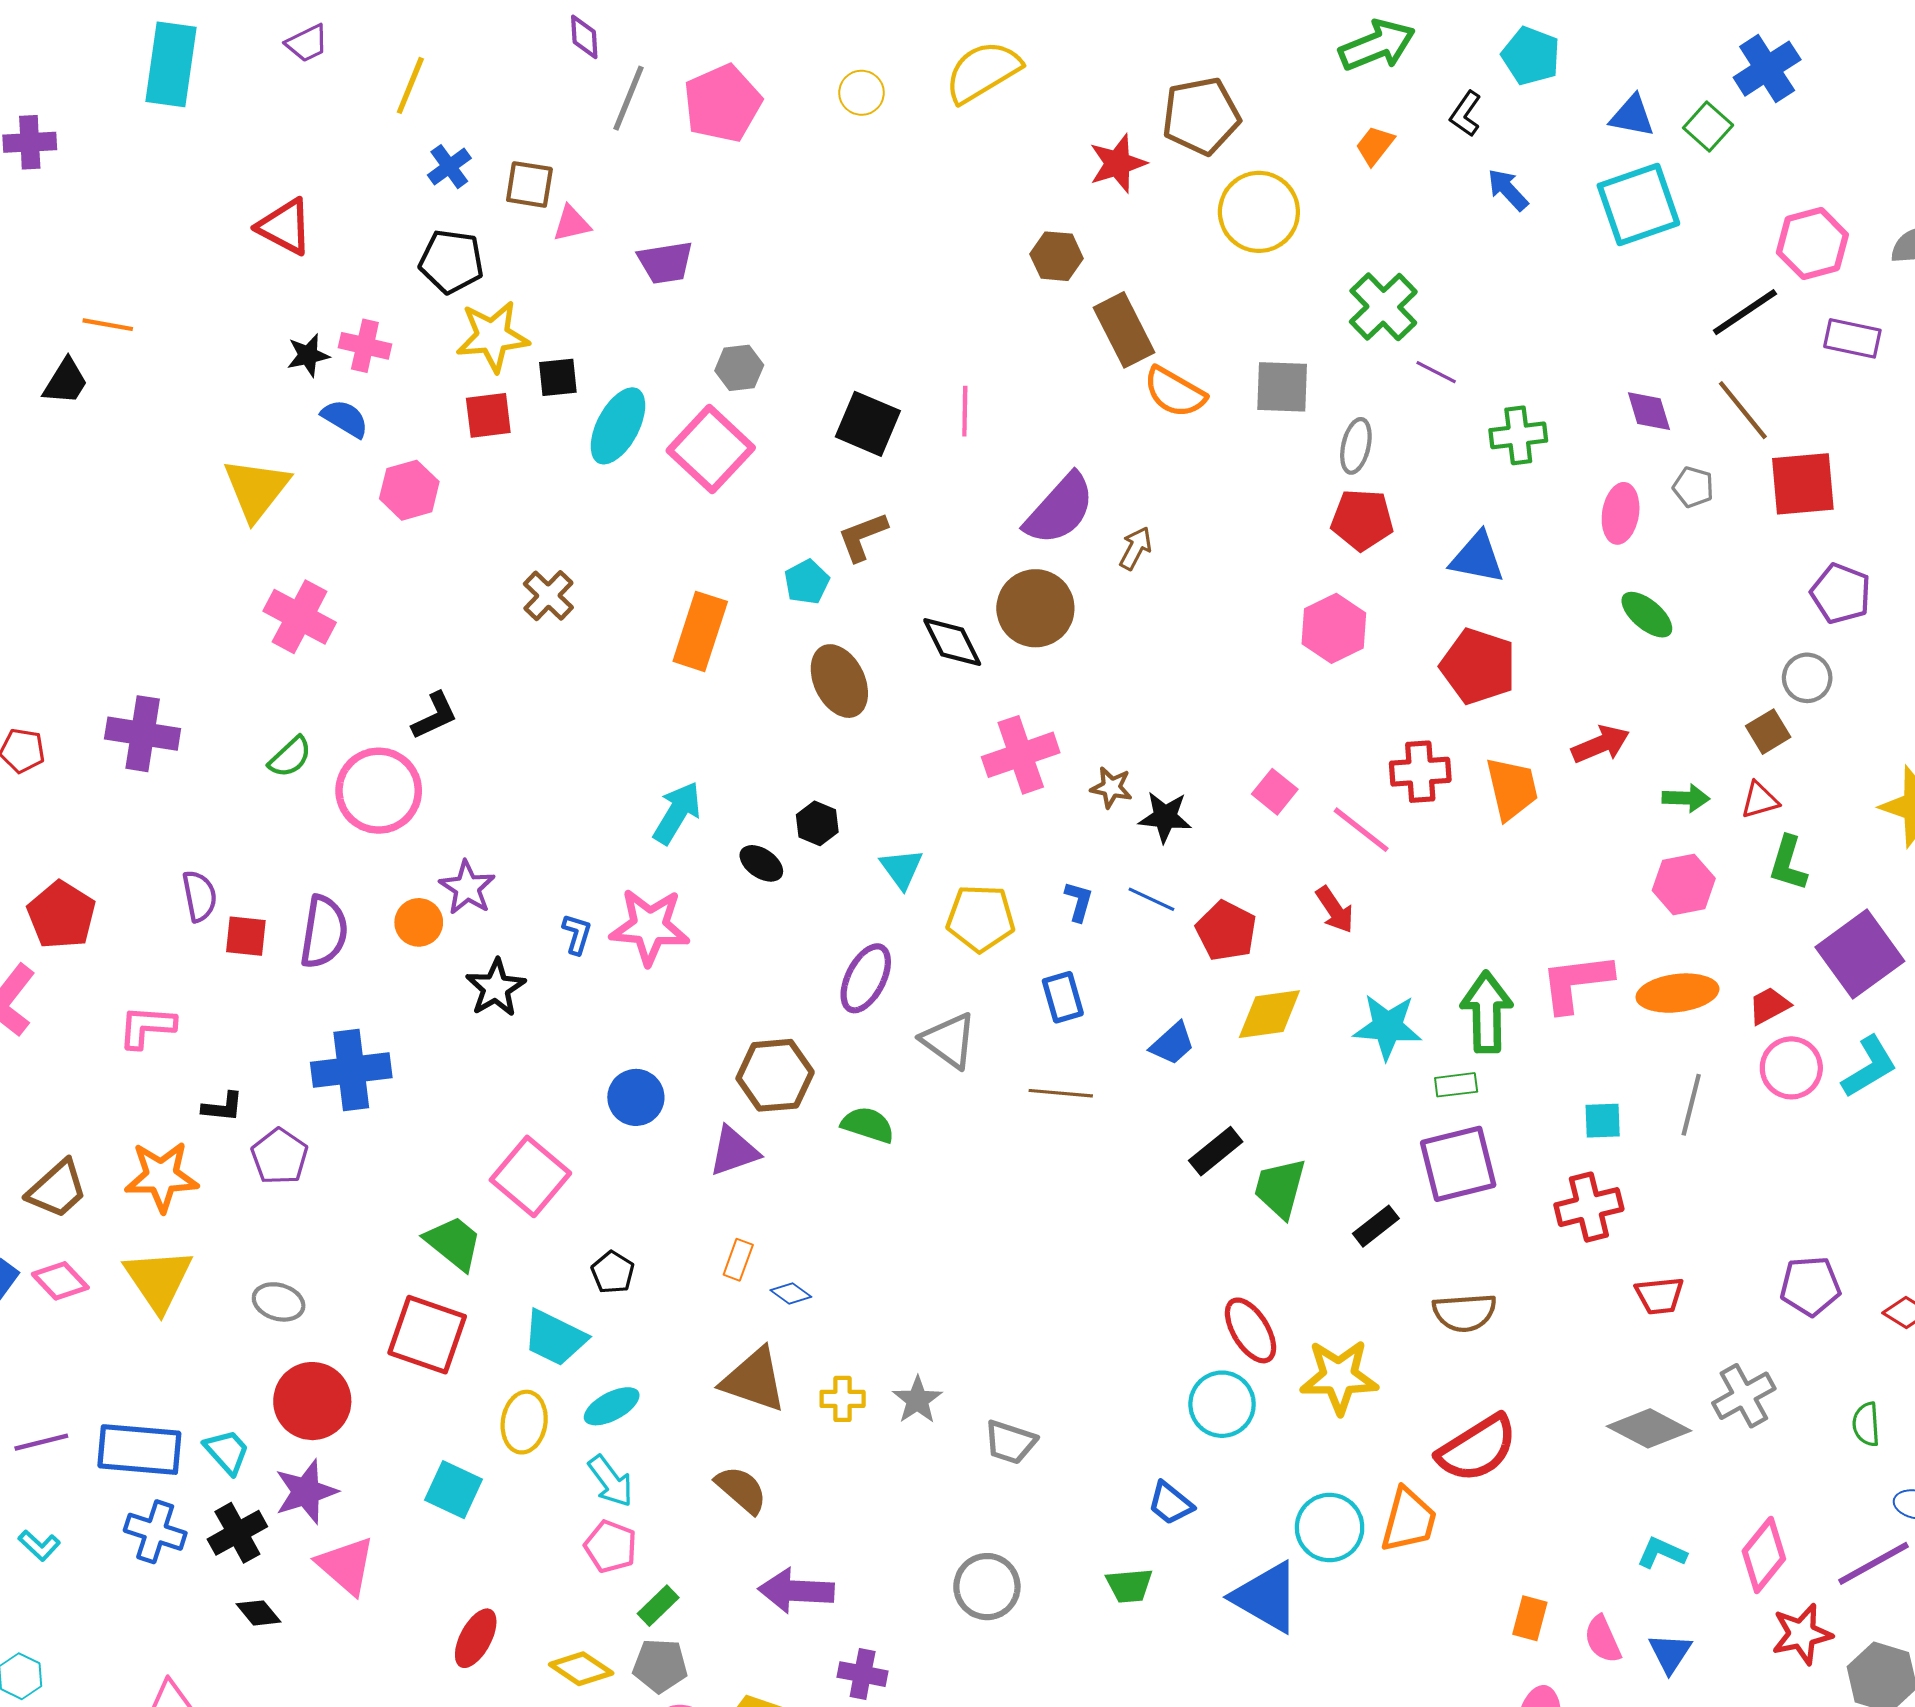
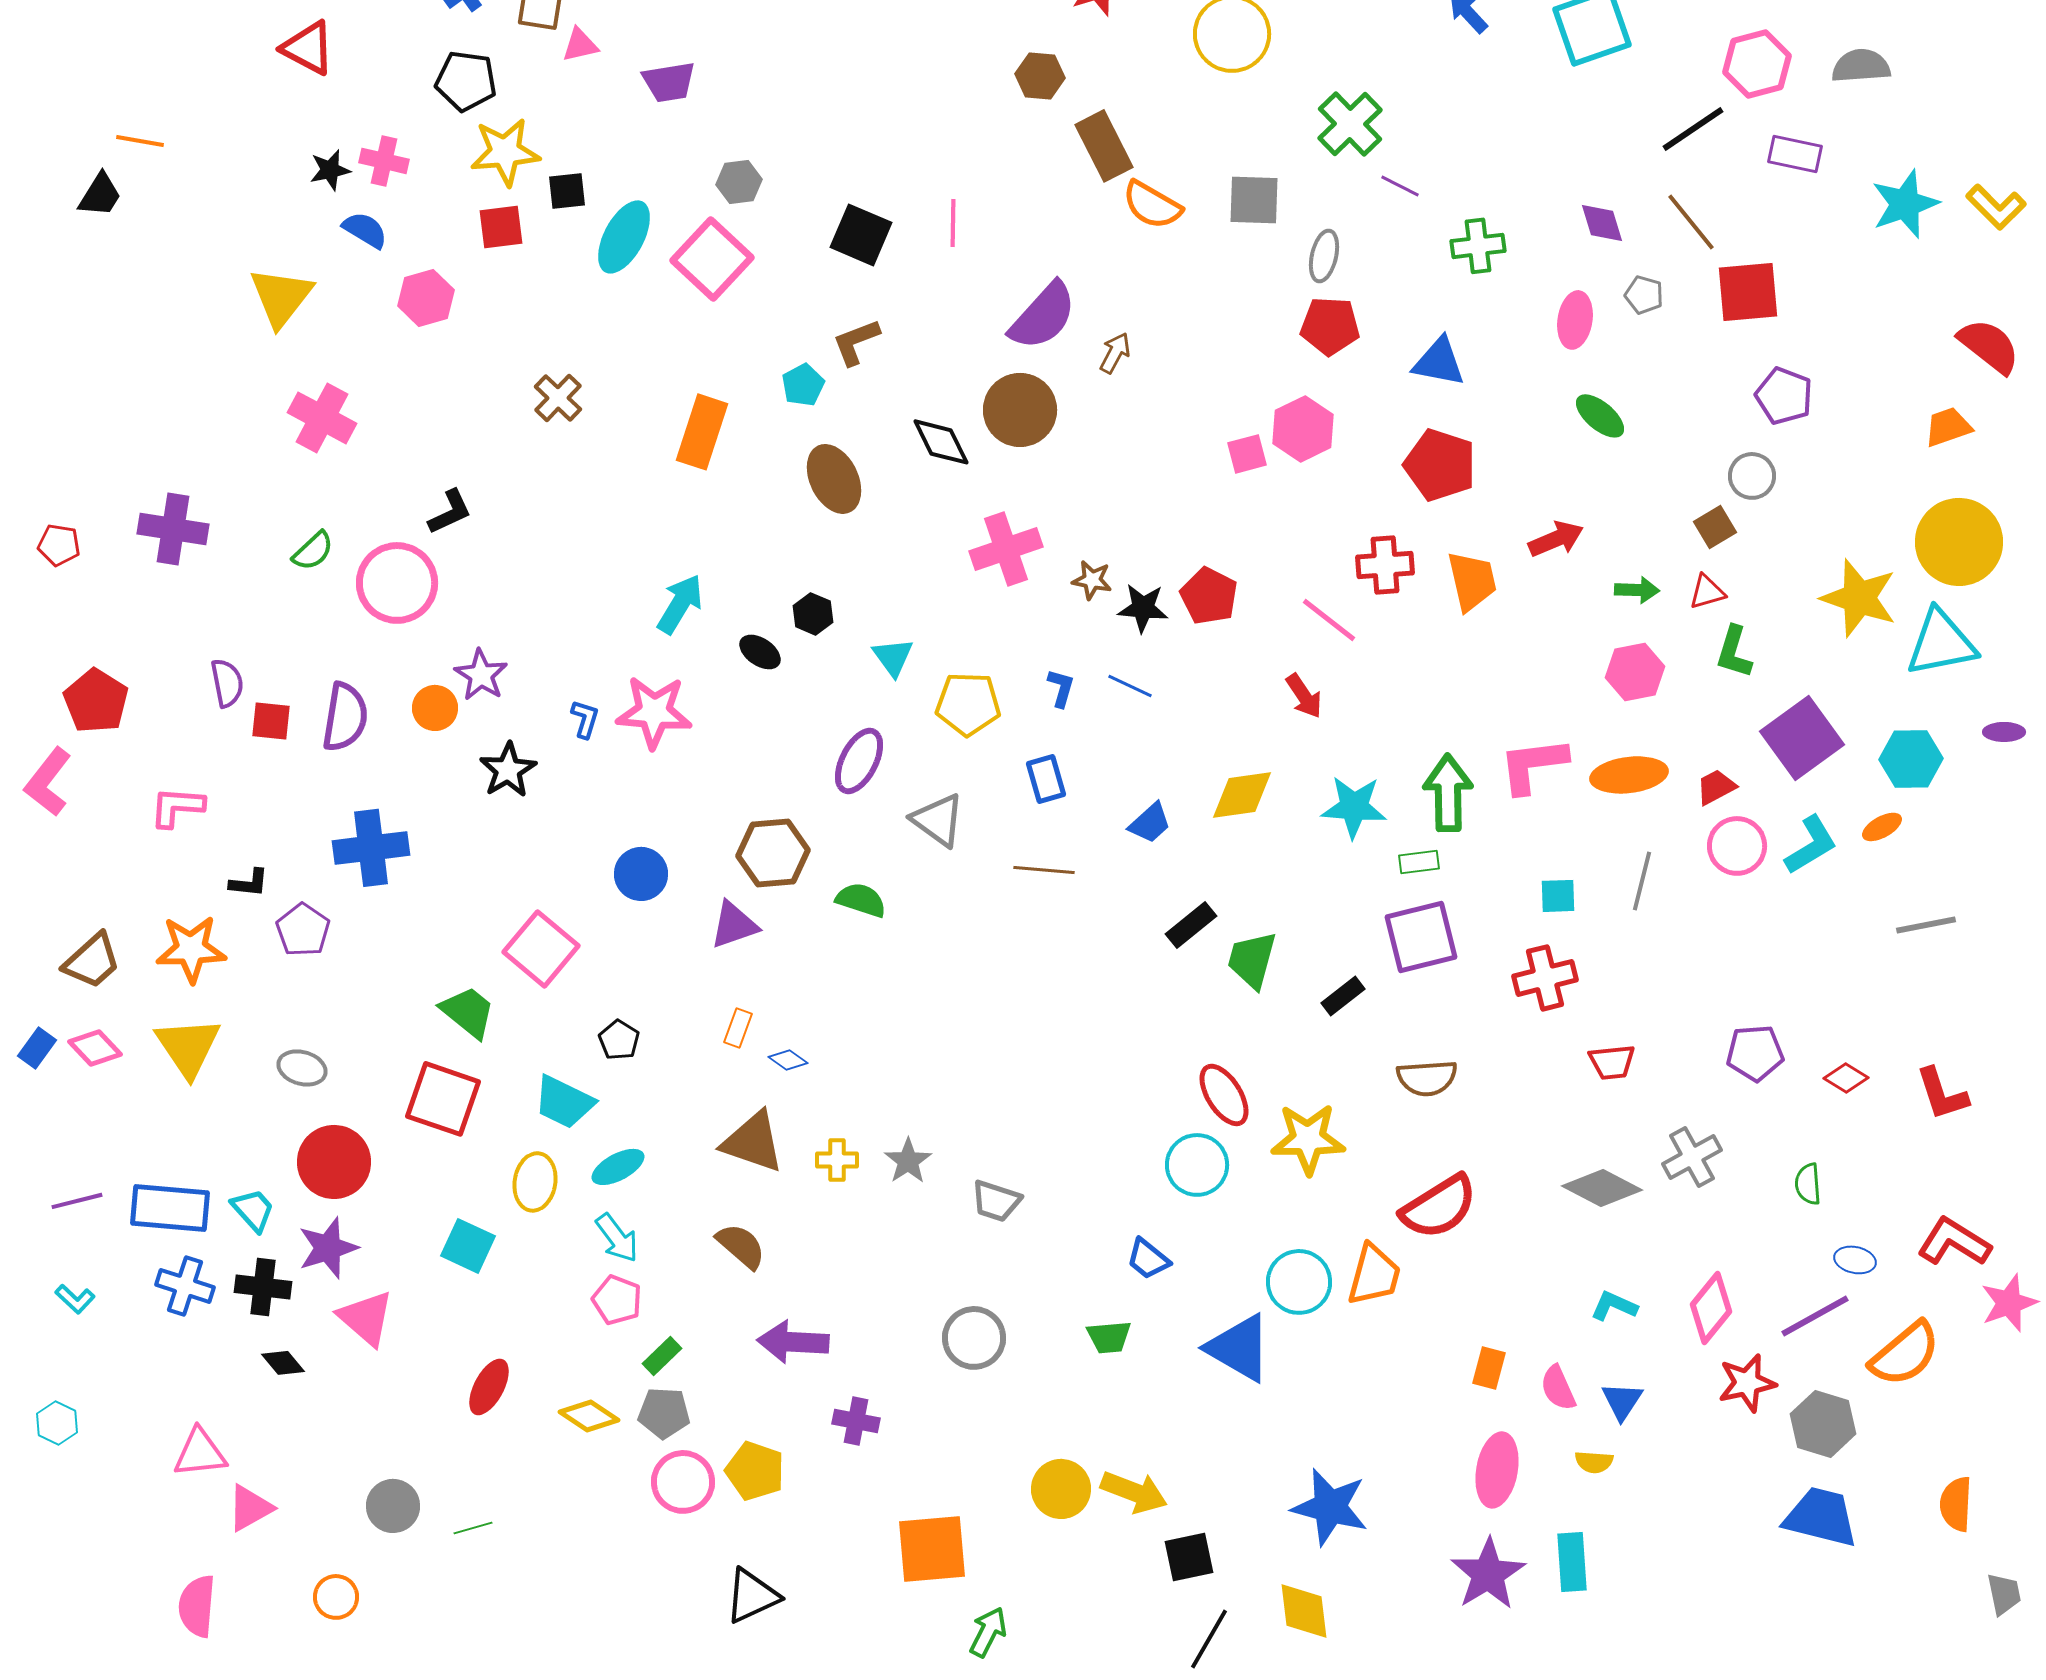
pink square: (1275, 792) -> (1247, 454), moved, turned 36
red pentagon: (1226, 931) -> (1209, 596), moved
black cross: (237, 1533) -> (263, 1287), turned 36

